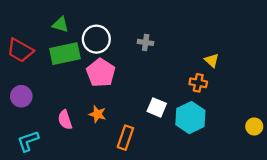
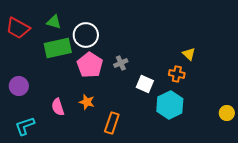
gray cross: (146, 42) -> (121, 63), moved, turned -32
red trapezoid: (20, 50) -> (18, 28), moved
white square: (157, 107) -> (145, 84), moved

